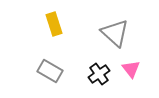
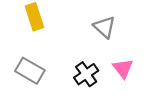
gray triangle: (115, 33) -> (104, 27), size x0.7

